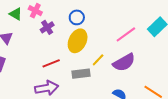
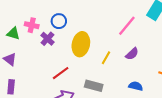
blue circle: (77, 17) -> (59, 21), moved
purple semicircle: (124, 62) -> (132, 54), size x0.6
gray rectangle: (81, 74) -> (94, 86), moved, turned 36

